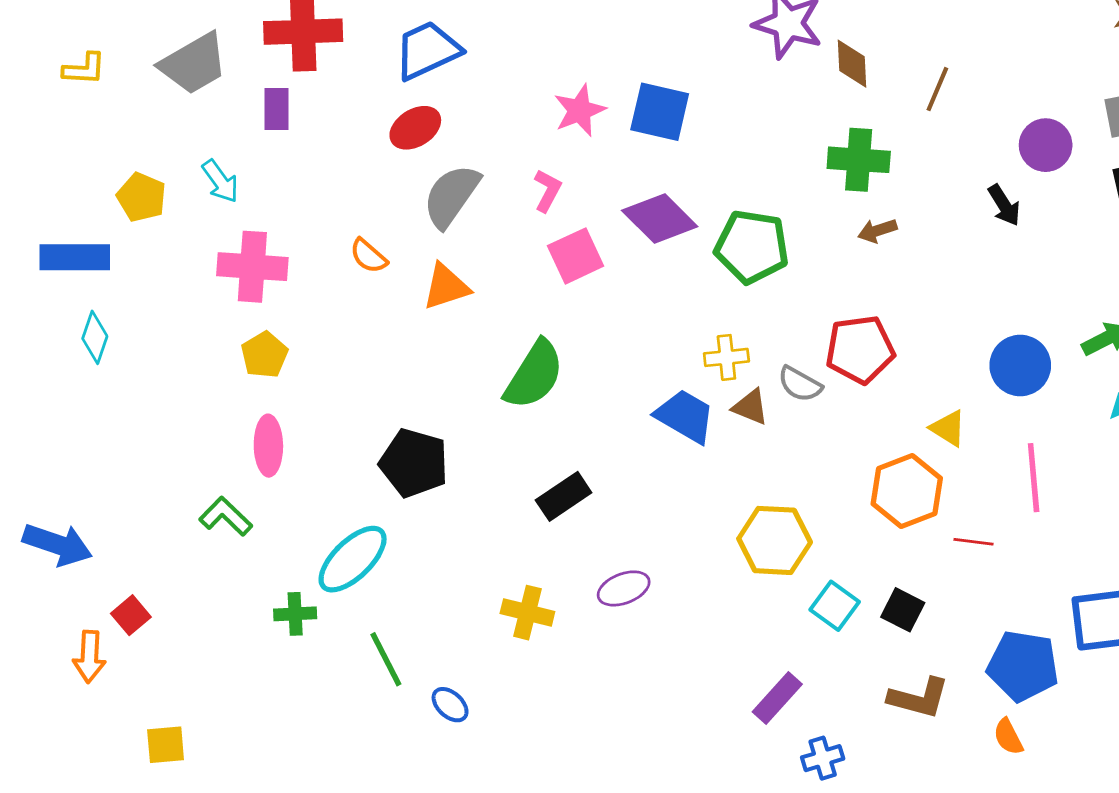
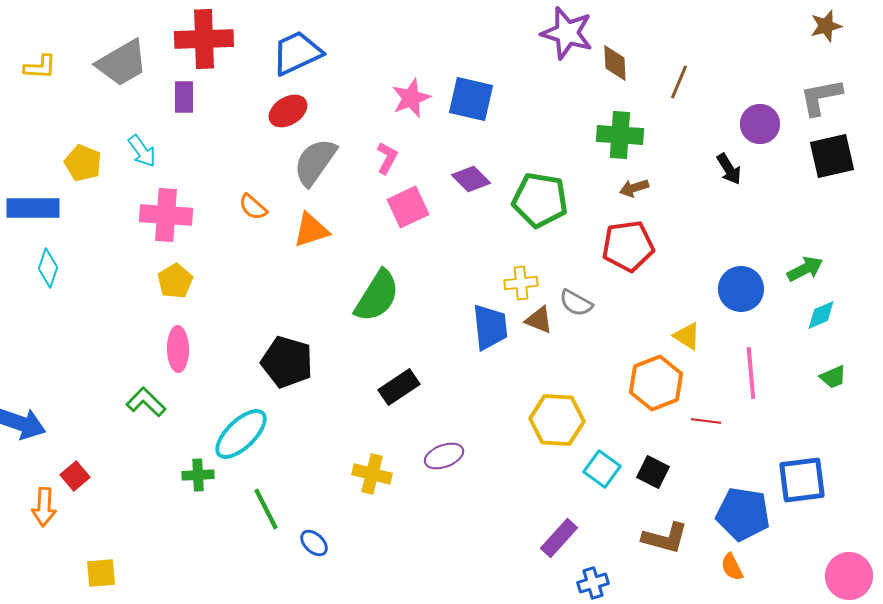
purple diamond: (660, 219) -> (471, 179), size x0.7
red pentagon: (860, 349) -> (628, 246), moved
blue trapezoid: (685, 416) -> (490, 327), turned 54

